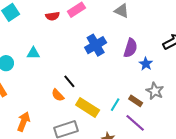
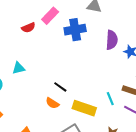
blue cross: (96, 45) -> (75, 30), moved, turned 35
cyan line: (115, 105) -> (110, 99), turned -40

